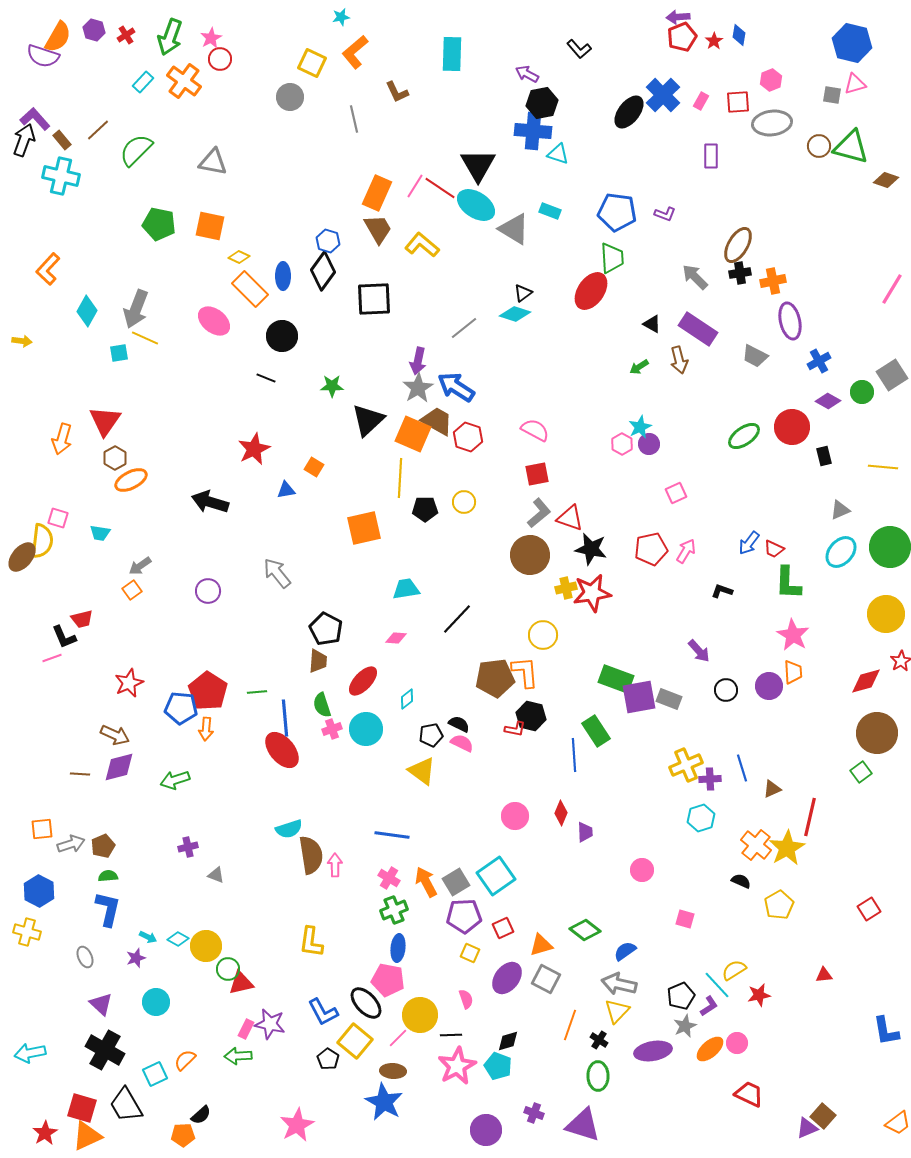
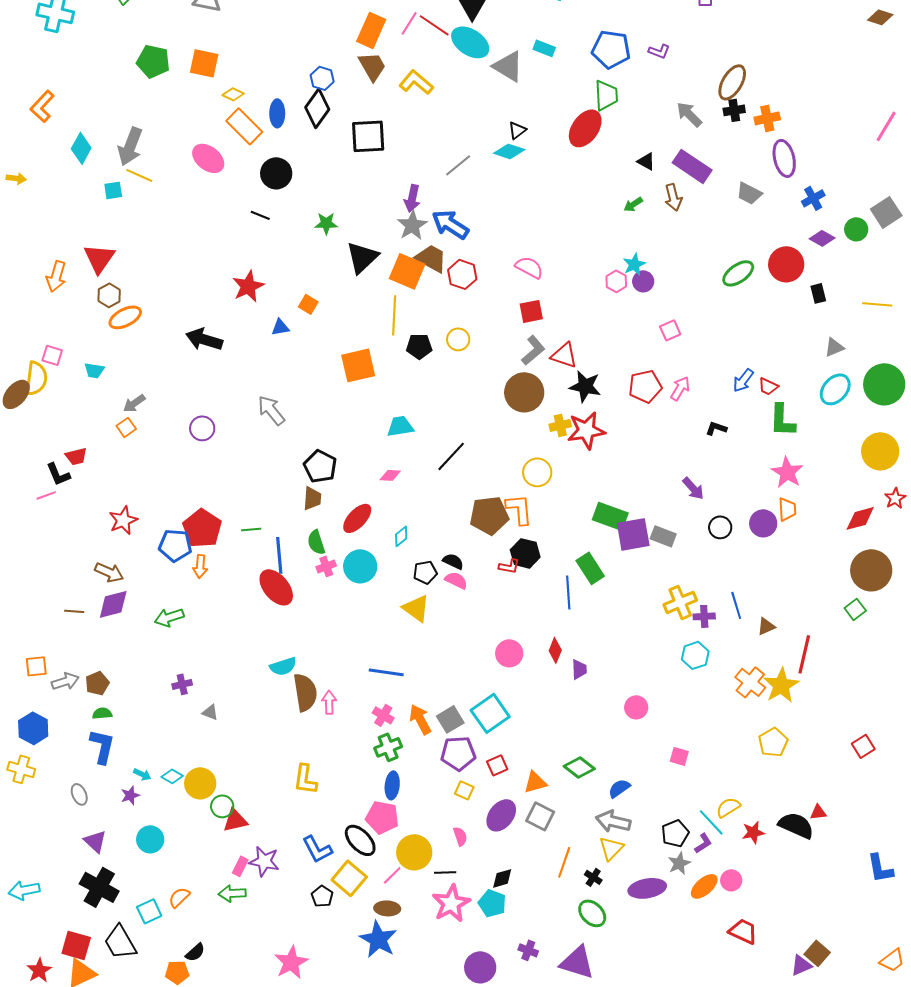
black semicircle: (741, 881) -> (796, 825), moved, size x1.8
green ellipse: (598, 1076) -> (592, 913), turned -44

